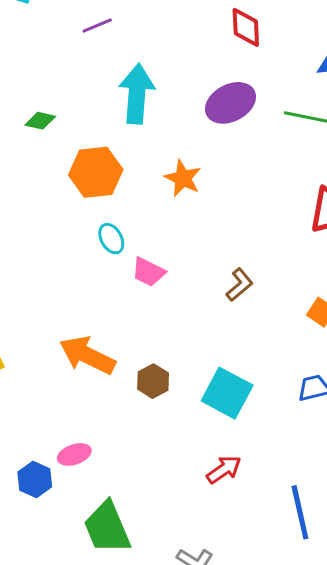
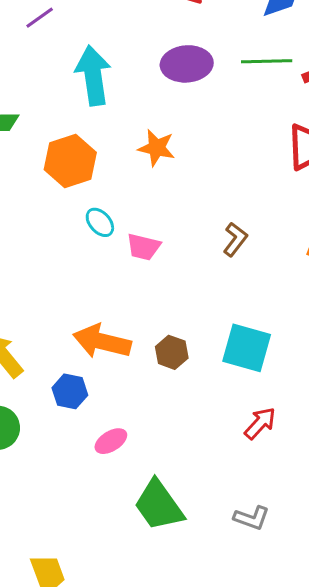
purple ellipse: (231, 103) -> (187, 64), turned 36
blue hexagon: (35, 479) -> (70, 391), moved

